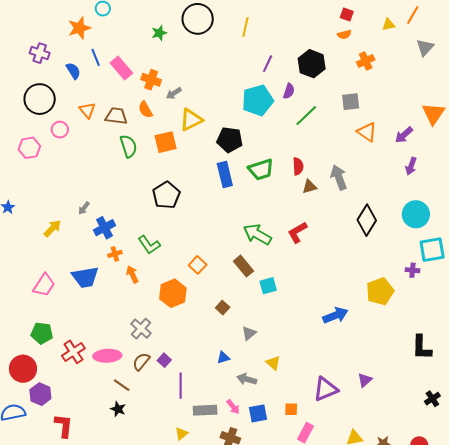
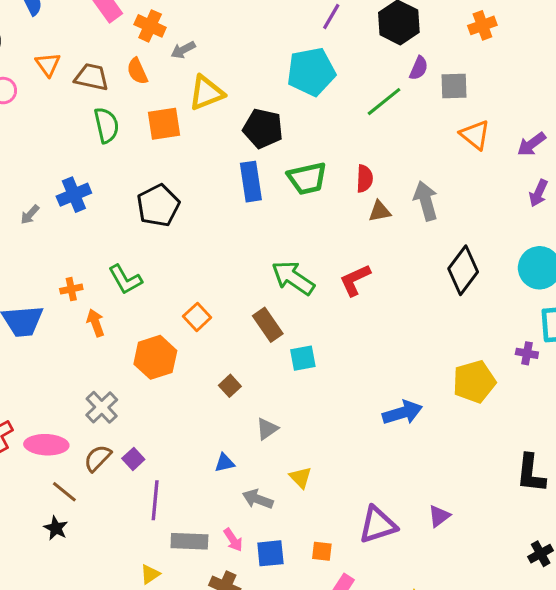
purple semicircle: (289, 91) -> (419, 68), moved
blue cross: (104, 228) -> (74, 195), moved

